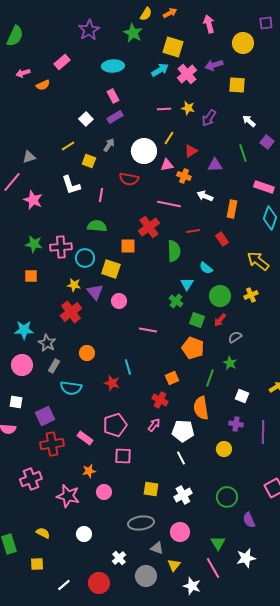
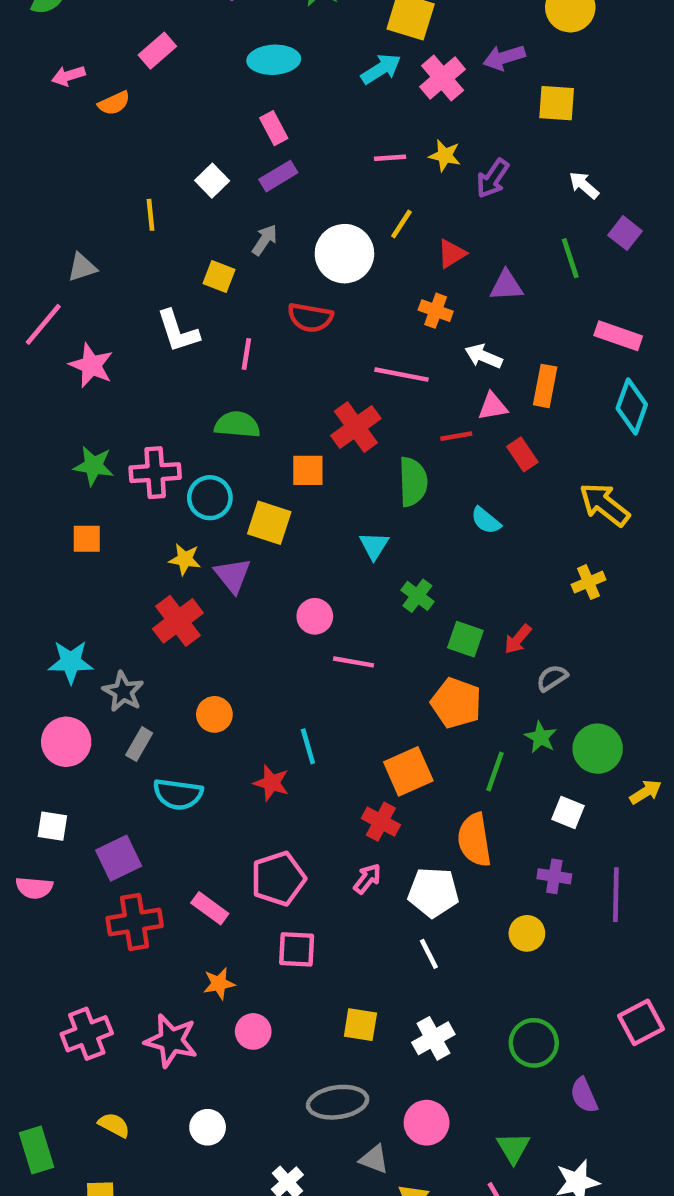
yellow line: (68, 146) -> (151, 215), moved, turned -64
pink triangle: (167, 165) -> (493, 406), moved
cyan triangle: (187, 284) -> (374, 546), moved
green circle: (220, 296) -> (598, 749), moved
pink circle: (119, 301) -> (315, 616), moved
orange square: (172, 378) -> (408, 771), size x1.5
pink cross: (31, 479) -> (87, 1034), moved

